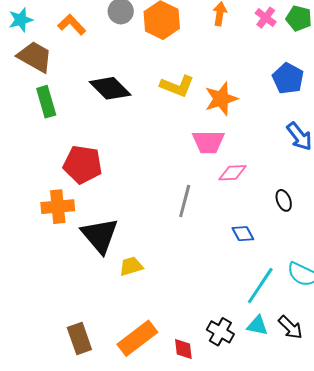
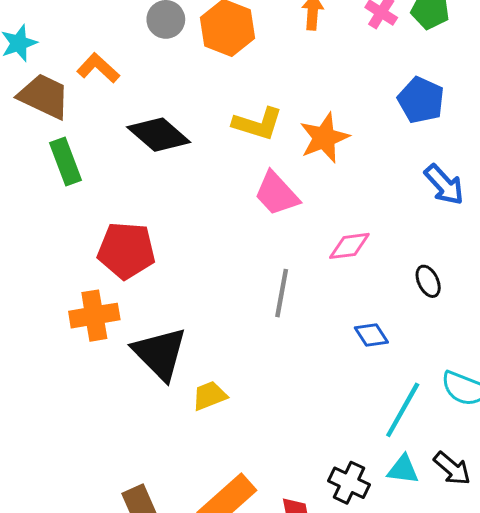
orange L-shape: (72, 25) -> (98, 68), moved
pink trapezoid: (208, 142) -> (277, 194), moved, turned 52

